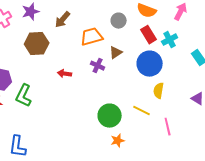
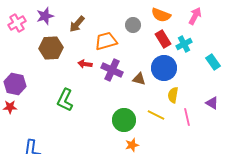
brown triangle: (116, 53) -> (139, 79), moved, turned 48
purple cross: (98, 66) -> (112, 70), size x1.5
red arrow: (65, 74) -> (85, 64), moved
green L-shape: (24, 96) -> (65, 100), moved
pink line: (168, 127) -> (187, 117), moved

